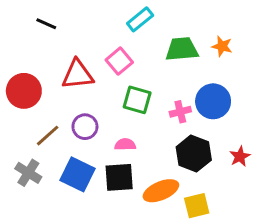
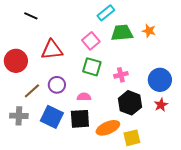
cyan rectangle: (140, 19) -> (106, 13), moved
pink square: (119, 61) -> (91, 41), moved
blue circle: (213, 101) -> (160, 80), moved
gray cross: (28, 173) -> (19, 116), turned -30

